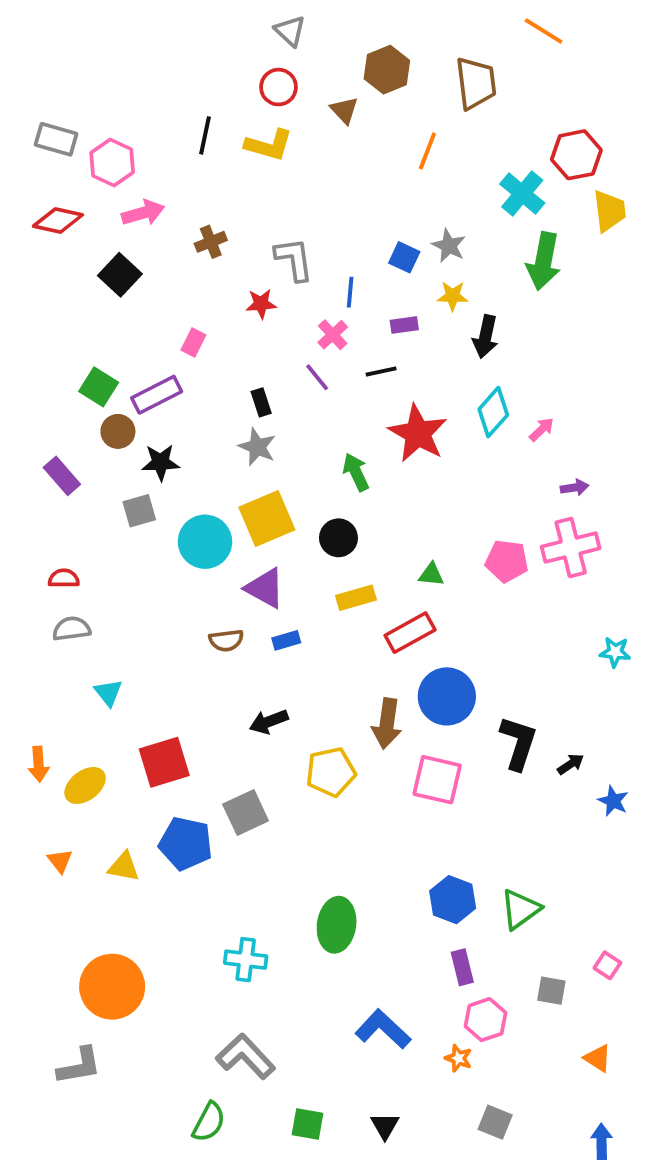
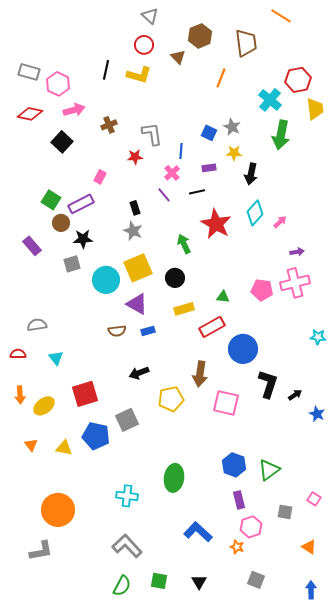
red semicircle: (64, 578) -> (18, 354), moved
blue circle: (447, 696) -> (243, 349), moved
green semicircle: (209, 1122) -> (122, 586), moved

